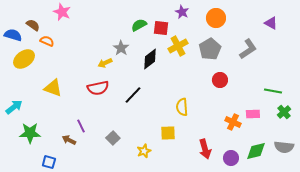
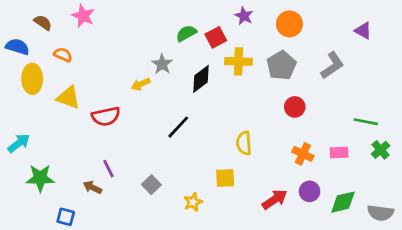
brown semicircle: (33, 25) -> (43, 23), moved
red square: (161, 28) -> (216, 37), turned -35
yellow cross: (178, 46) -> (239, 61), turned 30
yellow ellipse: (24, 59) -> (32, 79), turned -55
yellow triangle: (53, 88) -> (68, 98), moved
red semicircle: (98, 88) -> (106, 116), moved
orange cross: (233, 122) -> (303, 154), moved
gray semicircle: (284, 147) -> (381, 213), moved
red arrow: (205, 149) -> (275, 199), turned -108
purple circle: (231, 158) -> (310, 191), moved

